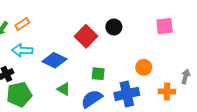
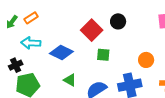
green square: (98, 74) -> (103, 55), moved

